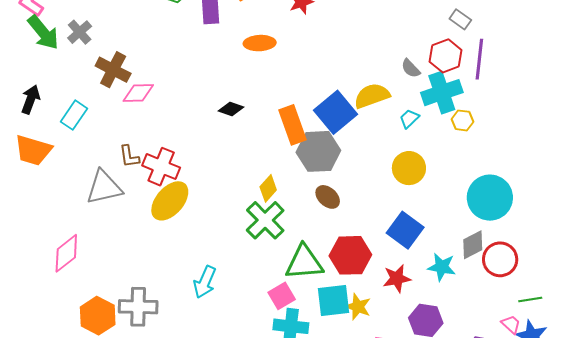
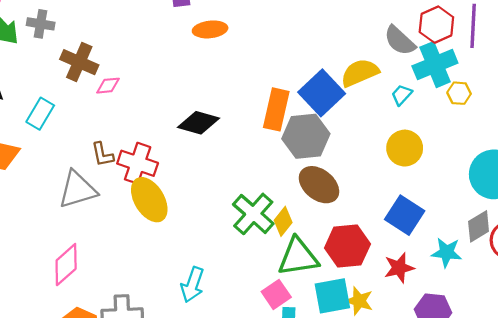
gray cross: (80, 32) -> (41, 24), turned -35
orange ellipse: (260, 43) -> (210, 29), moved
gray semicircle: (411, 68) -> (400, 41), size x1.5
pink diamond: (138, 93) -> (108, 86), size x0.7
black diamond: (231, 109) -> (199, 123), moved, size x1.5
orange rectangle: (293, 125) -> (276, 109), turned 36
yellow diamond: (268, 188) -> (283, 221), moved
brown ellipse: (328, 197) -> (319, 185), size x1.5
yellow ellipse: (170, 201) -> (149, 200), turned -69
pink diamond: (66, 253) -> (66, 265), moved

